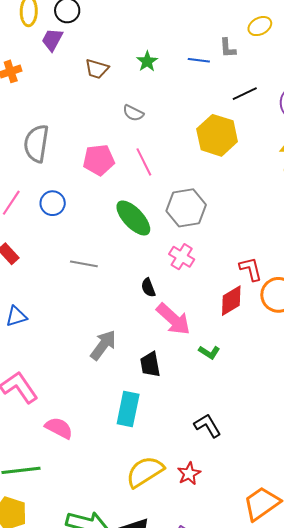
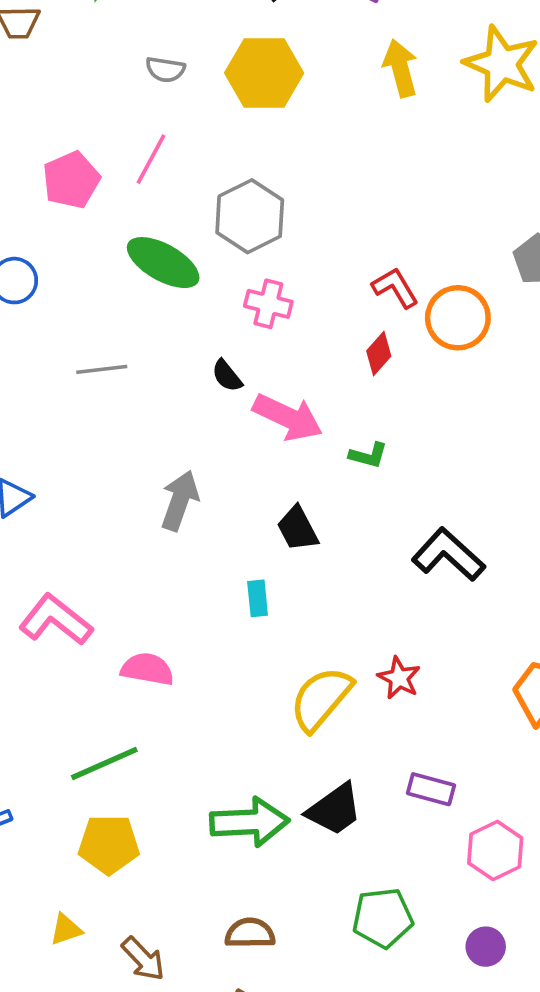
gray semicircle: (133, 113) -> (165, 69), moved
pink line: (144, 162) -> (151, 159), turned 72
red diamond: (231, 301) -> (379, 354), size x0.7
black trapezoid: (150, 364) -> (298, 529), moved
cyan rectangle: (128, 409) -> (258, 598), size x0.6
black L-shape: (208, 426) -> (448, 555), moved, size x1.4

